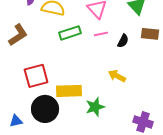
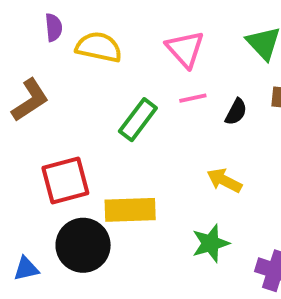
green rectangle: (70, 33) -> (138, 120), moved, turned -35
green star: (95, 107) -> (211, 243), moved

